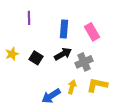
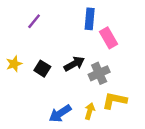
purple line: (29, 18) -> (34, 21), turned 40
blue rectangle: (64, 29) -> (90, 19), moved
yellow arrow: (72, 87) -> (90, 111), moved

